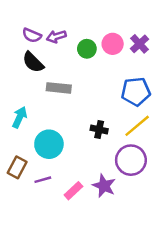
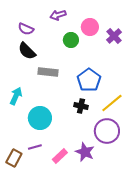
purple arrow: (56, 37) -> (58, 15), moved
pink circle: (113, 44) -> (90, 27), moved
blue pentagon: (136, 92) -> (89, 80), moved, turned -30
brown rectangle: (17, 167) -> (14, 158), moved

